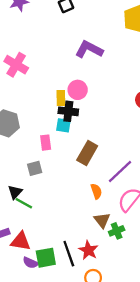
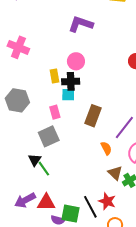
yellow rectangle: (61, 98) -> (55, 76), moved
gray square: (35, 168) -> (49, 136), size x1.5
green line: (24, 203) -> (44, 169), turned 35
green square: (46, 258) -> (71, 214), turned 30

